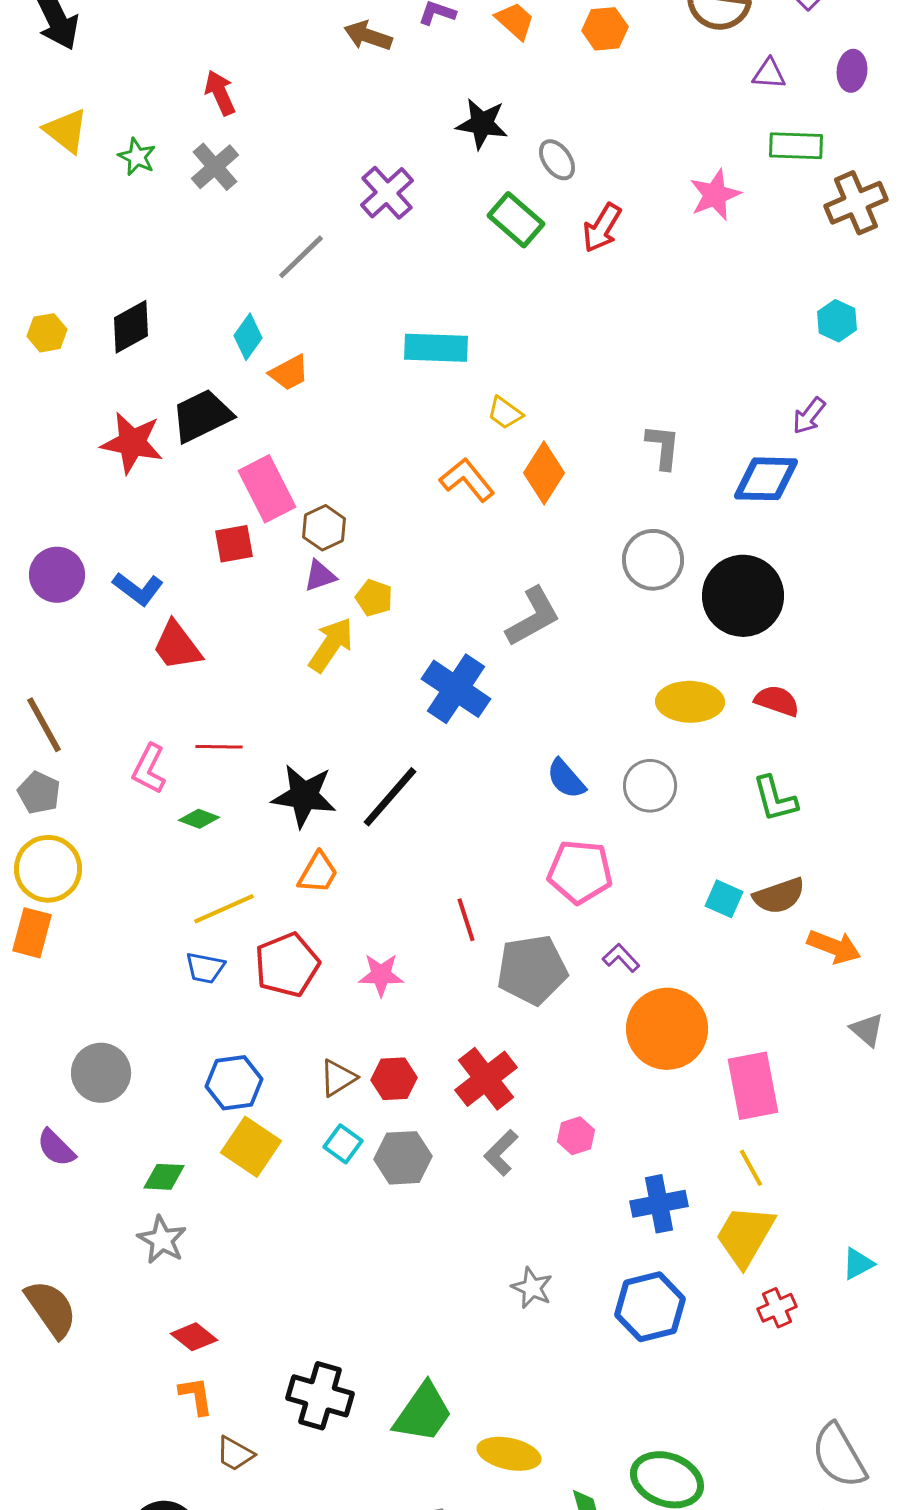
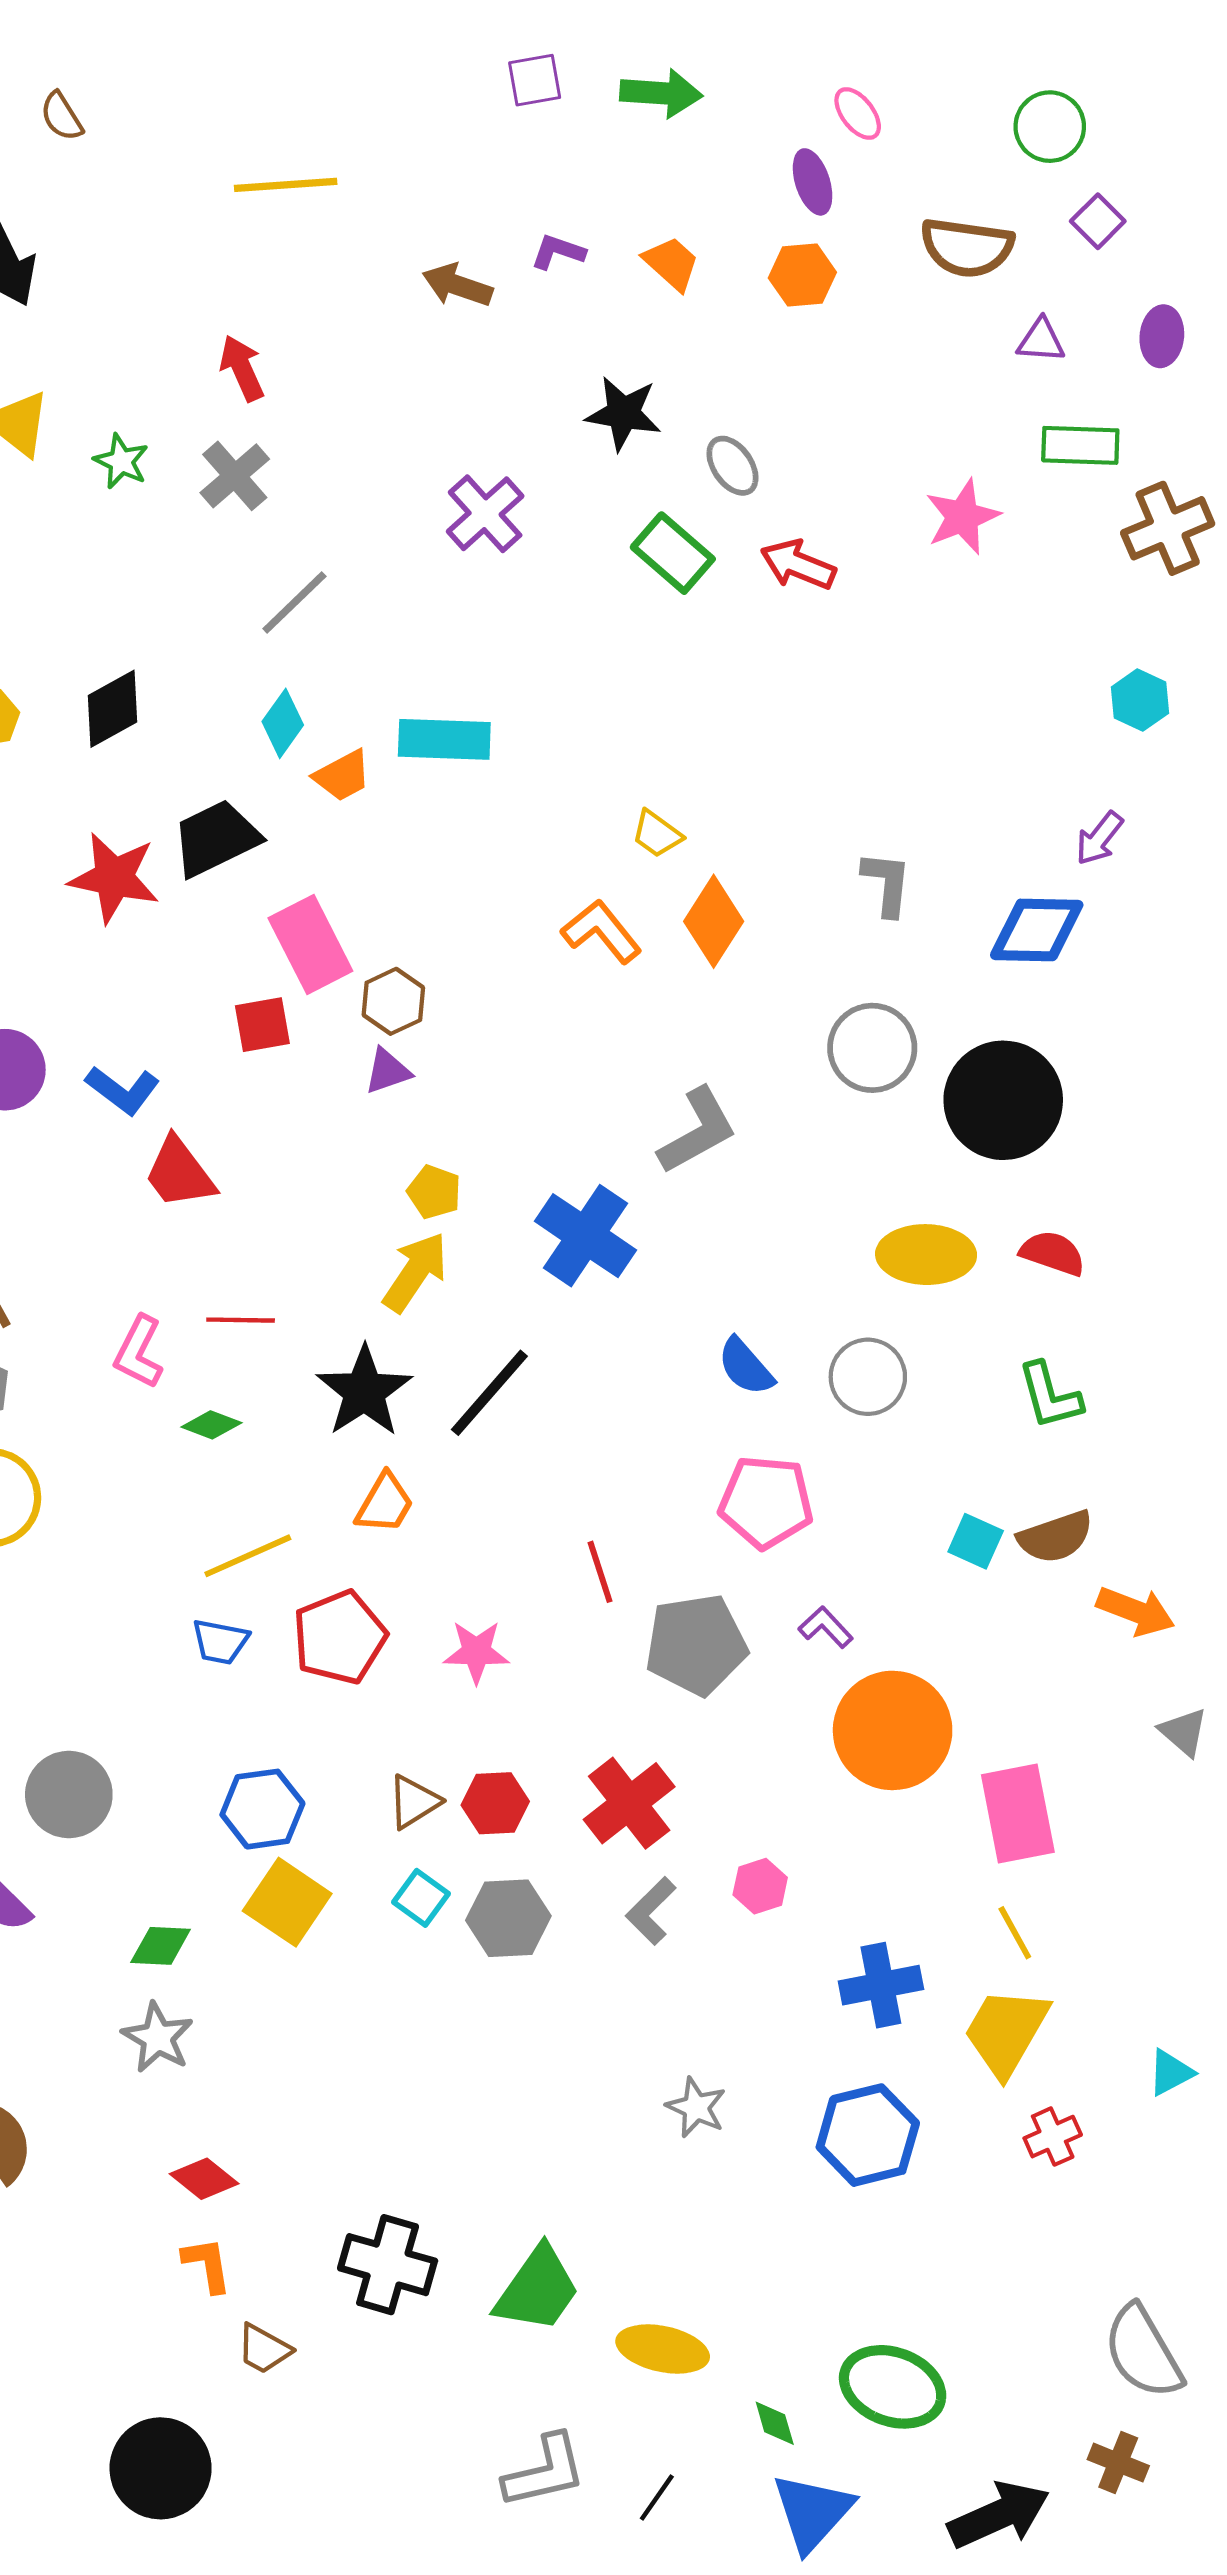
red arrow: (602, 228) -> (798, 565), turned 81
gray line: (301, 257) -> (294, 603), moved
cyan rectangle: (436, 348) -> (444, 739), moved
yellow pentagon: (374, 598) -> (434, 1192), moved
yellow arrow: (331, 645) -> (415, 1272), moved
black star: (304, 796) -> (364, 1391), turned 30

